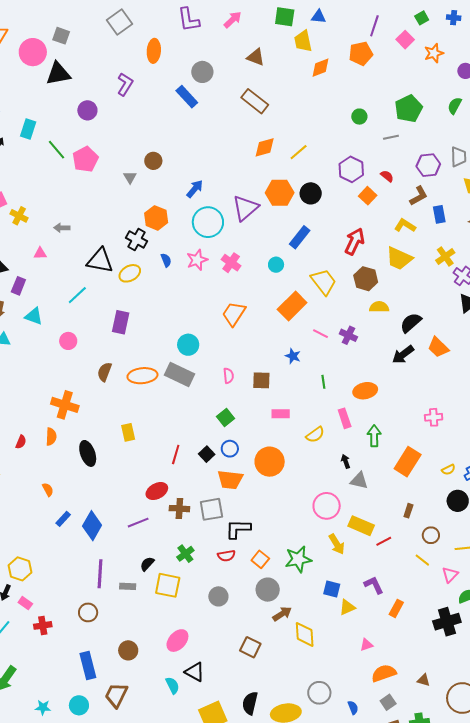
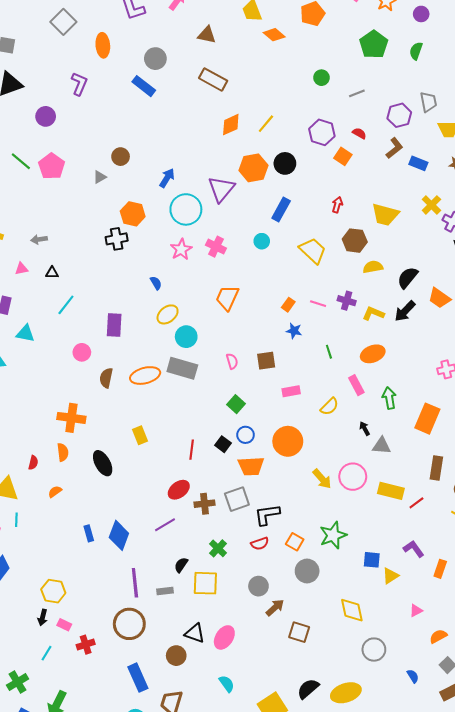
orange diamond: (320, 68) -> (274, 35), turned 70
green pentagon: (409, 109) -> (374, 44), moved
gray triangle: (130, 177) -> (100, 177), turned 40
blue rectangle: (439, 214) -> (418, 163), turned -48
yellow L-shape: (405, 226) -> (373, 313), moved
black cross: (137, 239) -> (117, 239), turned -30
red arrow: (355, 241) -> (337, 205), size x0.6
blue semicircle: (166, 260) -> (156, 283), moved
black triangle: (100, 261) -> (52, 273), moved, size x0.5
yellow ellipse: (130, 273) -> (168, 314), moved
orange rectangle: (292, 306) -> (288, 305), moved, size x0.5
pink circle: (68, 341) -> (82, 352), moved
orange semicircle: (48, 490) -> (55, 492), moved, turned -88
brown rectangle: (408, 511) -> (436, 468), size x1.6
blue rectangle: (63, 519) -> (89, 533), turned -49
yellow arrow: (337, 544) -> (322, 479), moved
brown circle: (88, 612) -> (129, 624), size x1.6
brown arrow: (282, 614) -> (275, 608), moved
black triangle: (195, 672) -> (195, 633), moved
orange semicircle: (384, 673) -> (438, 636), size x0.7
gray circle: (319, 693) -> (374, 650), moved
black semicircle: (250, 703) -> (308, 689), turned 45

